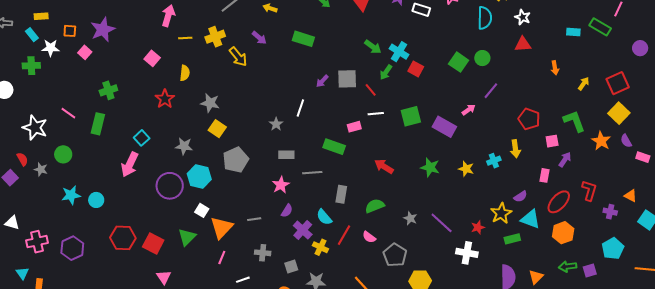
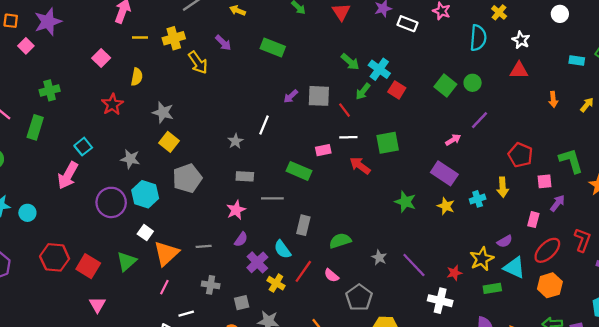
yellow arrow: (584, 84) -> (587, 105), moved
purple rectangle: (444, 127) -> (444, 173), moved
red arrow: (384, 166) -> (360, 166), moved

